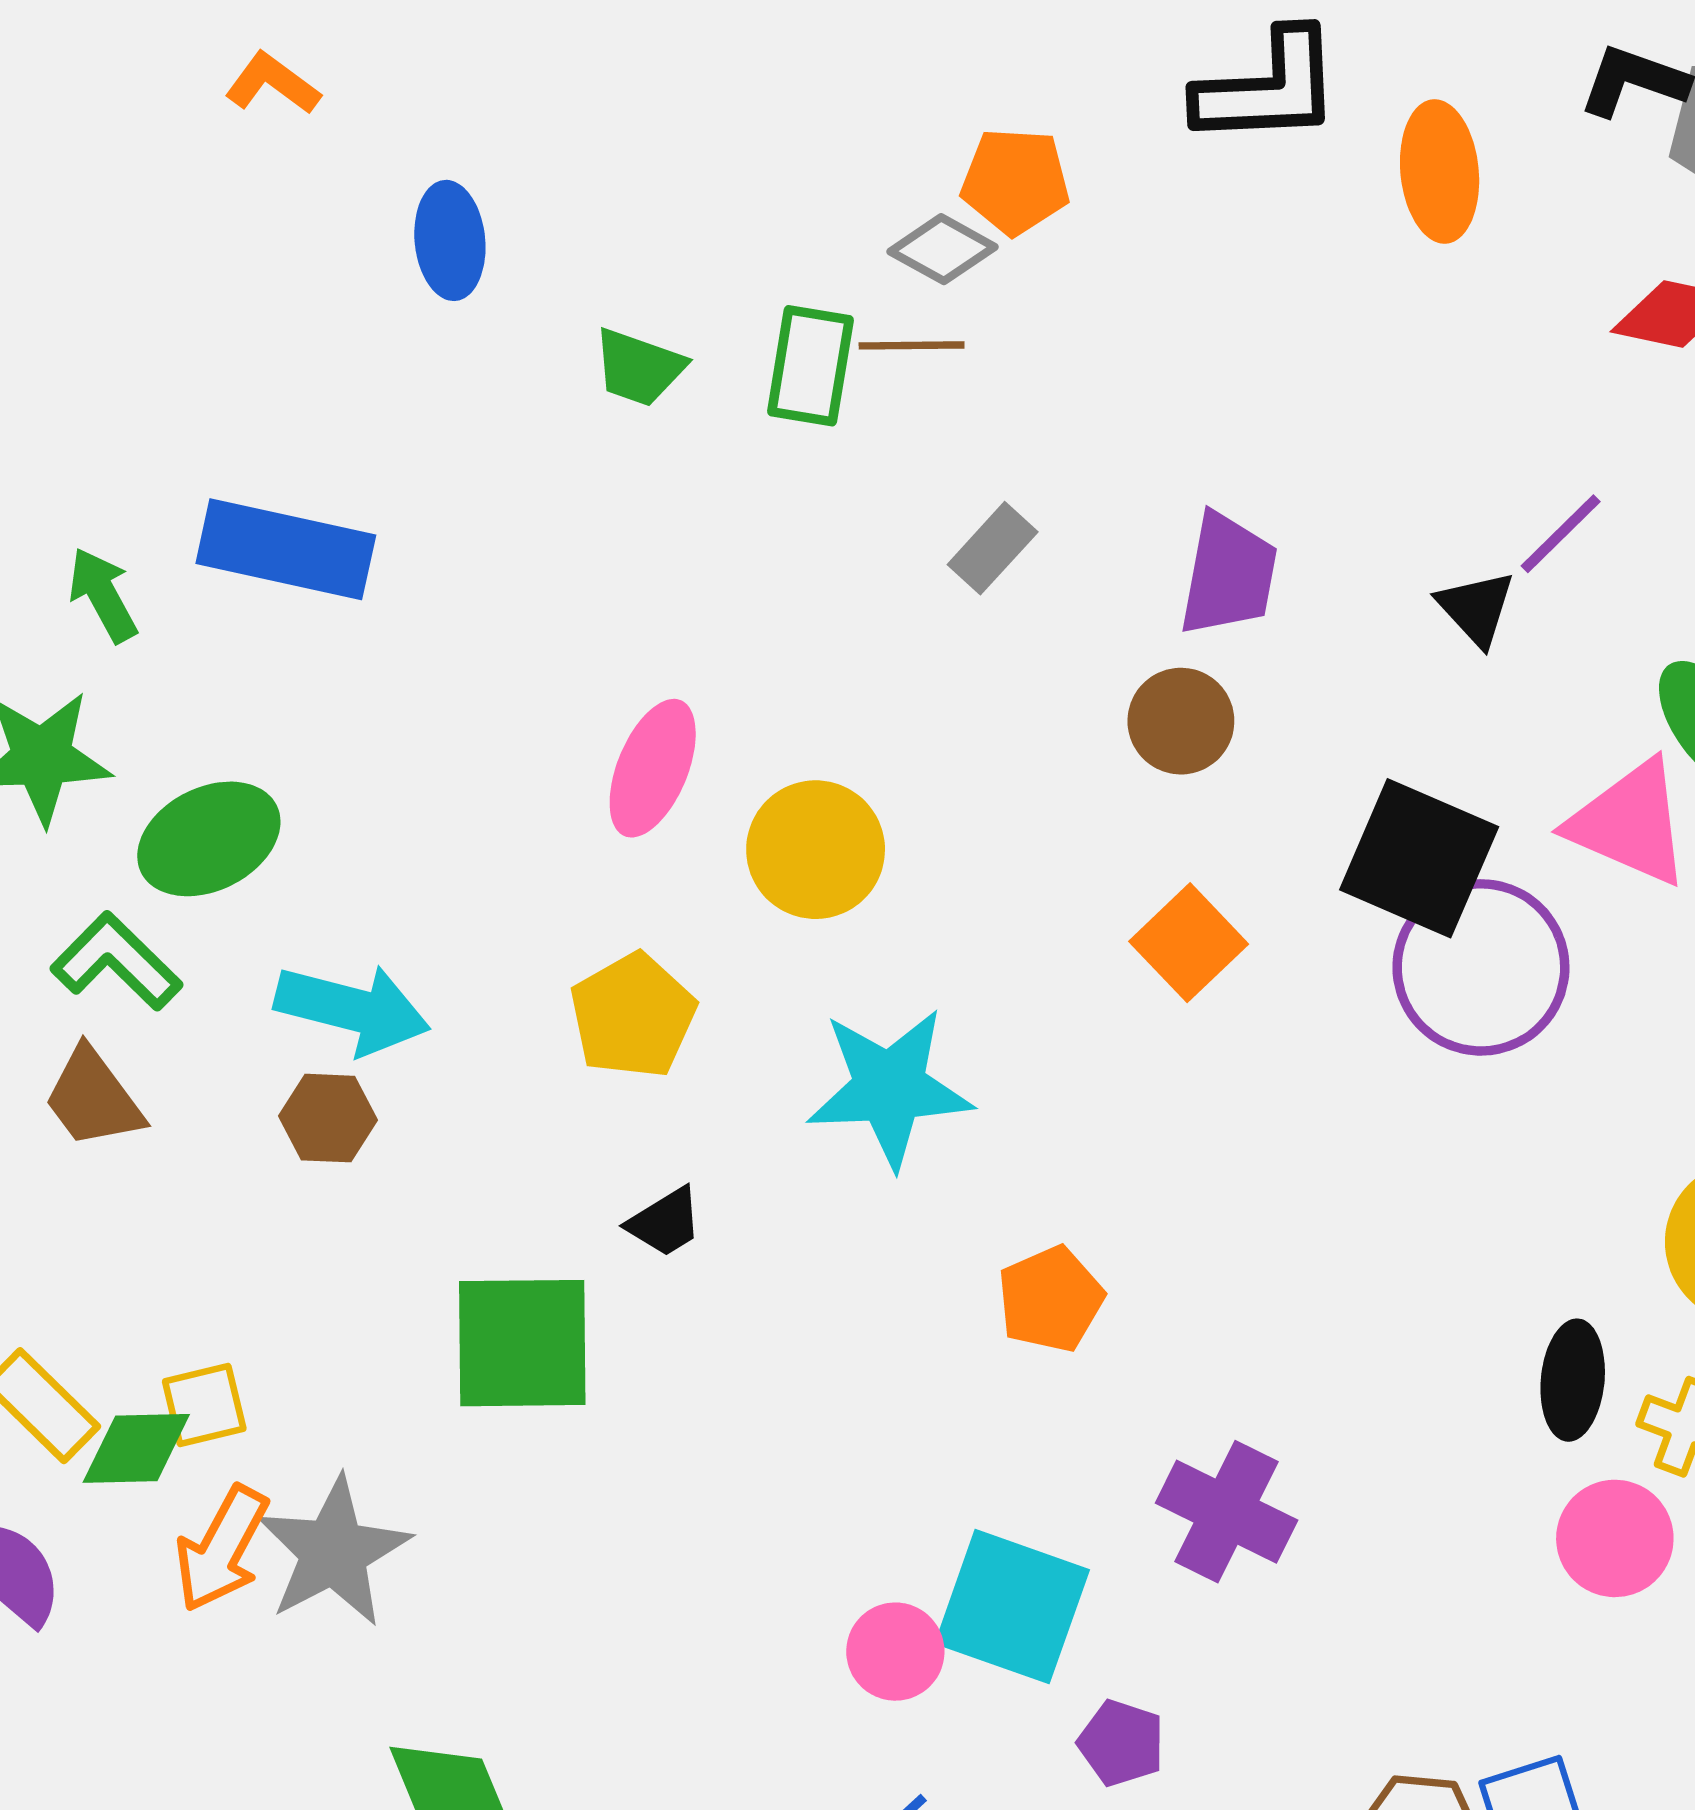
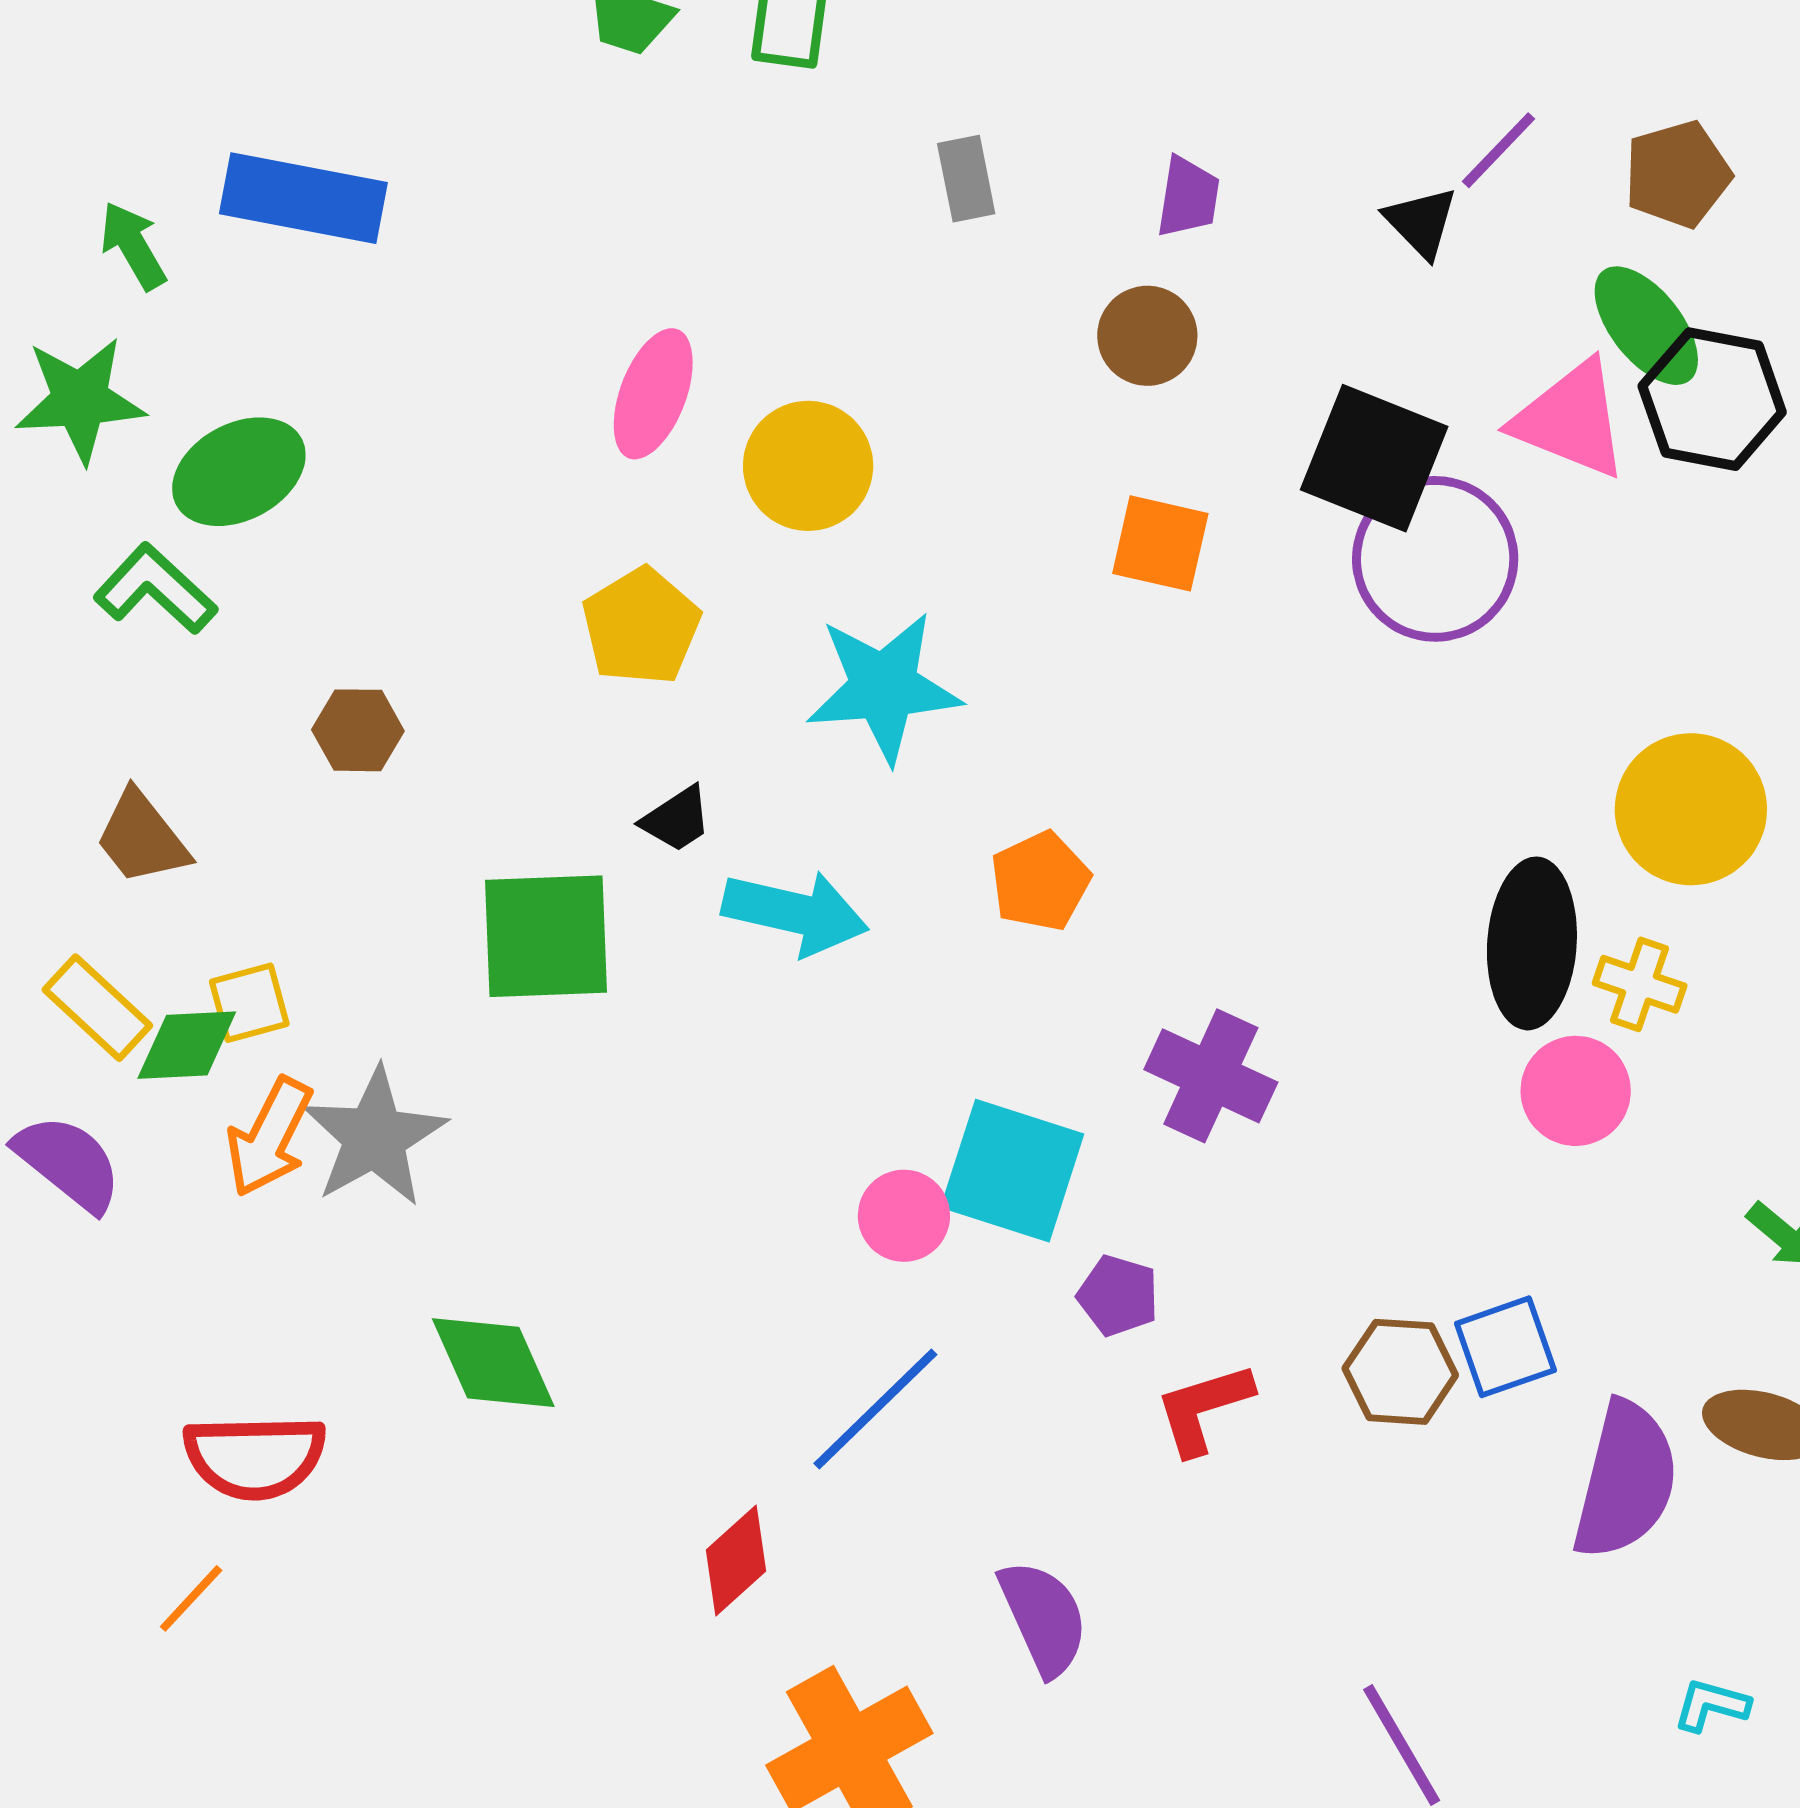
gray rectangle: (993, 548) -> (966, 179), turned -52
purple trapezoid: (1228, 575) -> (1188, 197), size x0.7
orange square: (1189, 943) -> (1160, 543), turned -32
cyan arrow: (352, 1009) -> (795, 913), moved
brown trapezoid: (93, 1098) -> (142, 838), moved
black ellipse: (1573, 1380) -> (1532, 943), size x1.5

